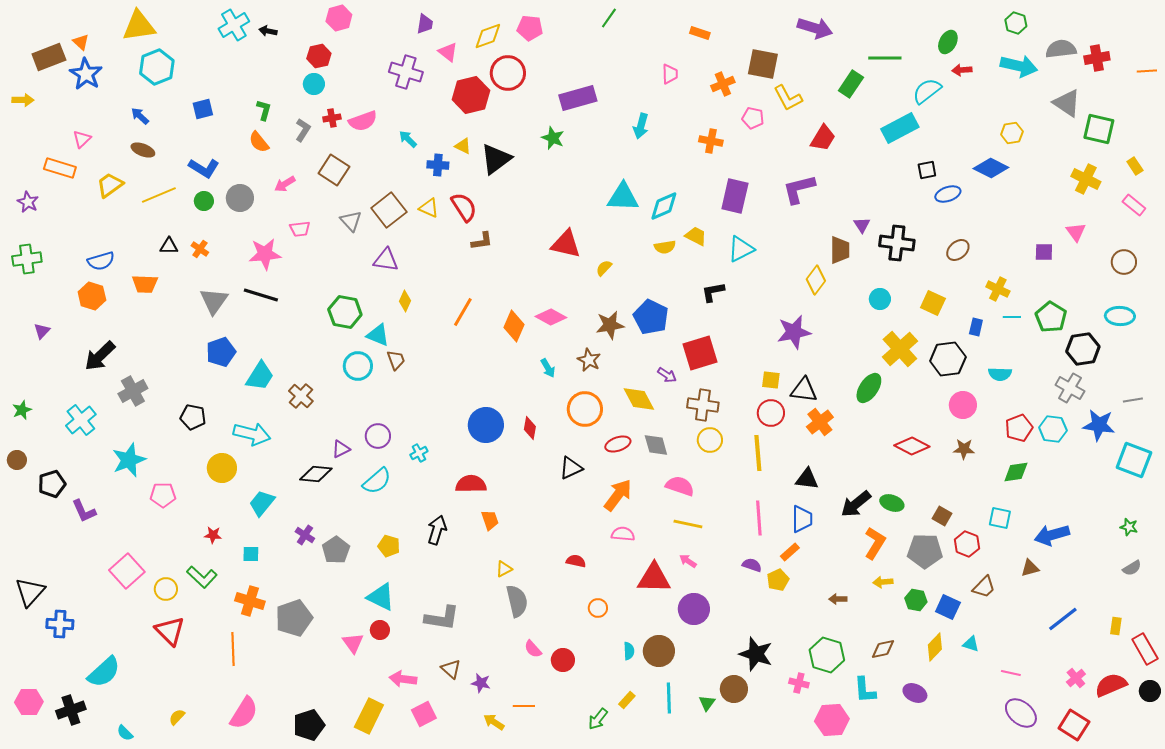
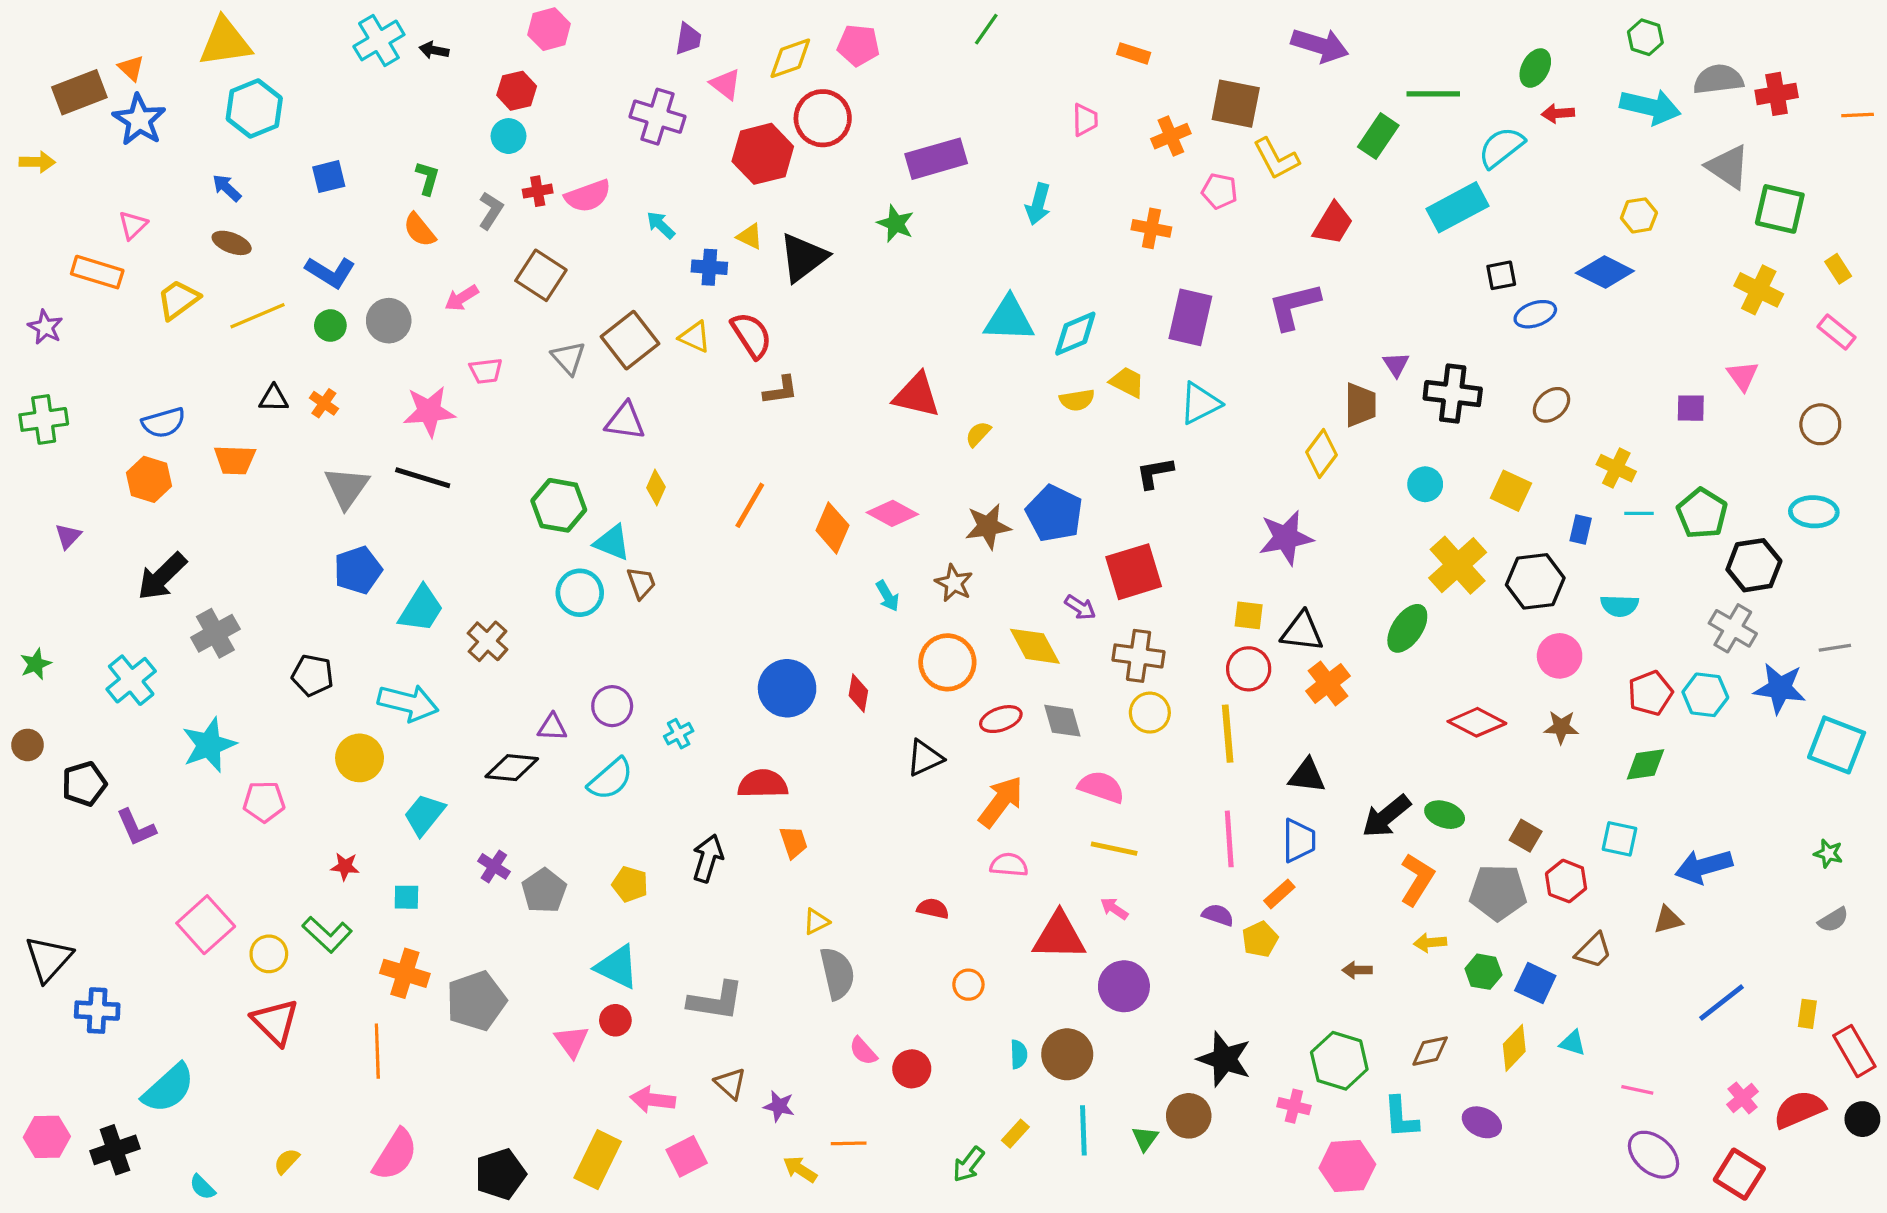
purple triangle: (341, 449) -> (552, 727), turned 30

